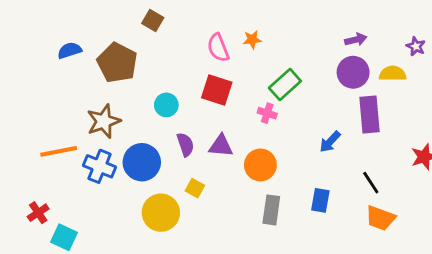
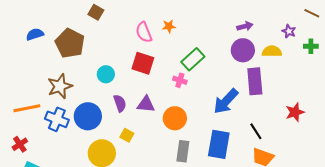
blue arrow: (330, 142) -> (226, 101), size x1.6
blue rectangle: (320, 200) -> (219, 144), size x1.6
red cross: (38, 213) -> (20, 144), moved

